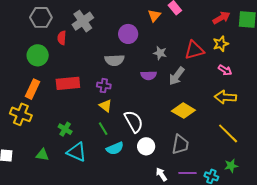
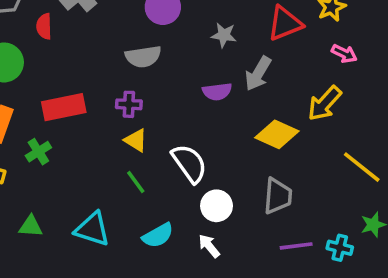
purple semicircle: (149, 75) -> (217, 92), moved
yellow arrow: (225, 97) -> (325, 103), moved, turned -45
green cross: (65, 129) -> (38, 152), moved, turned 32
cyan semicircle: (115, 148) -> (158, 235), moved
green triangle: (42, 155) -> (31, 226), moved
white arrow: (161, 174) -> (209, 246), moved

